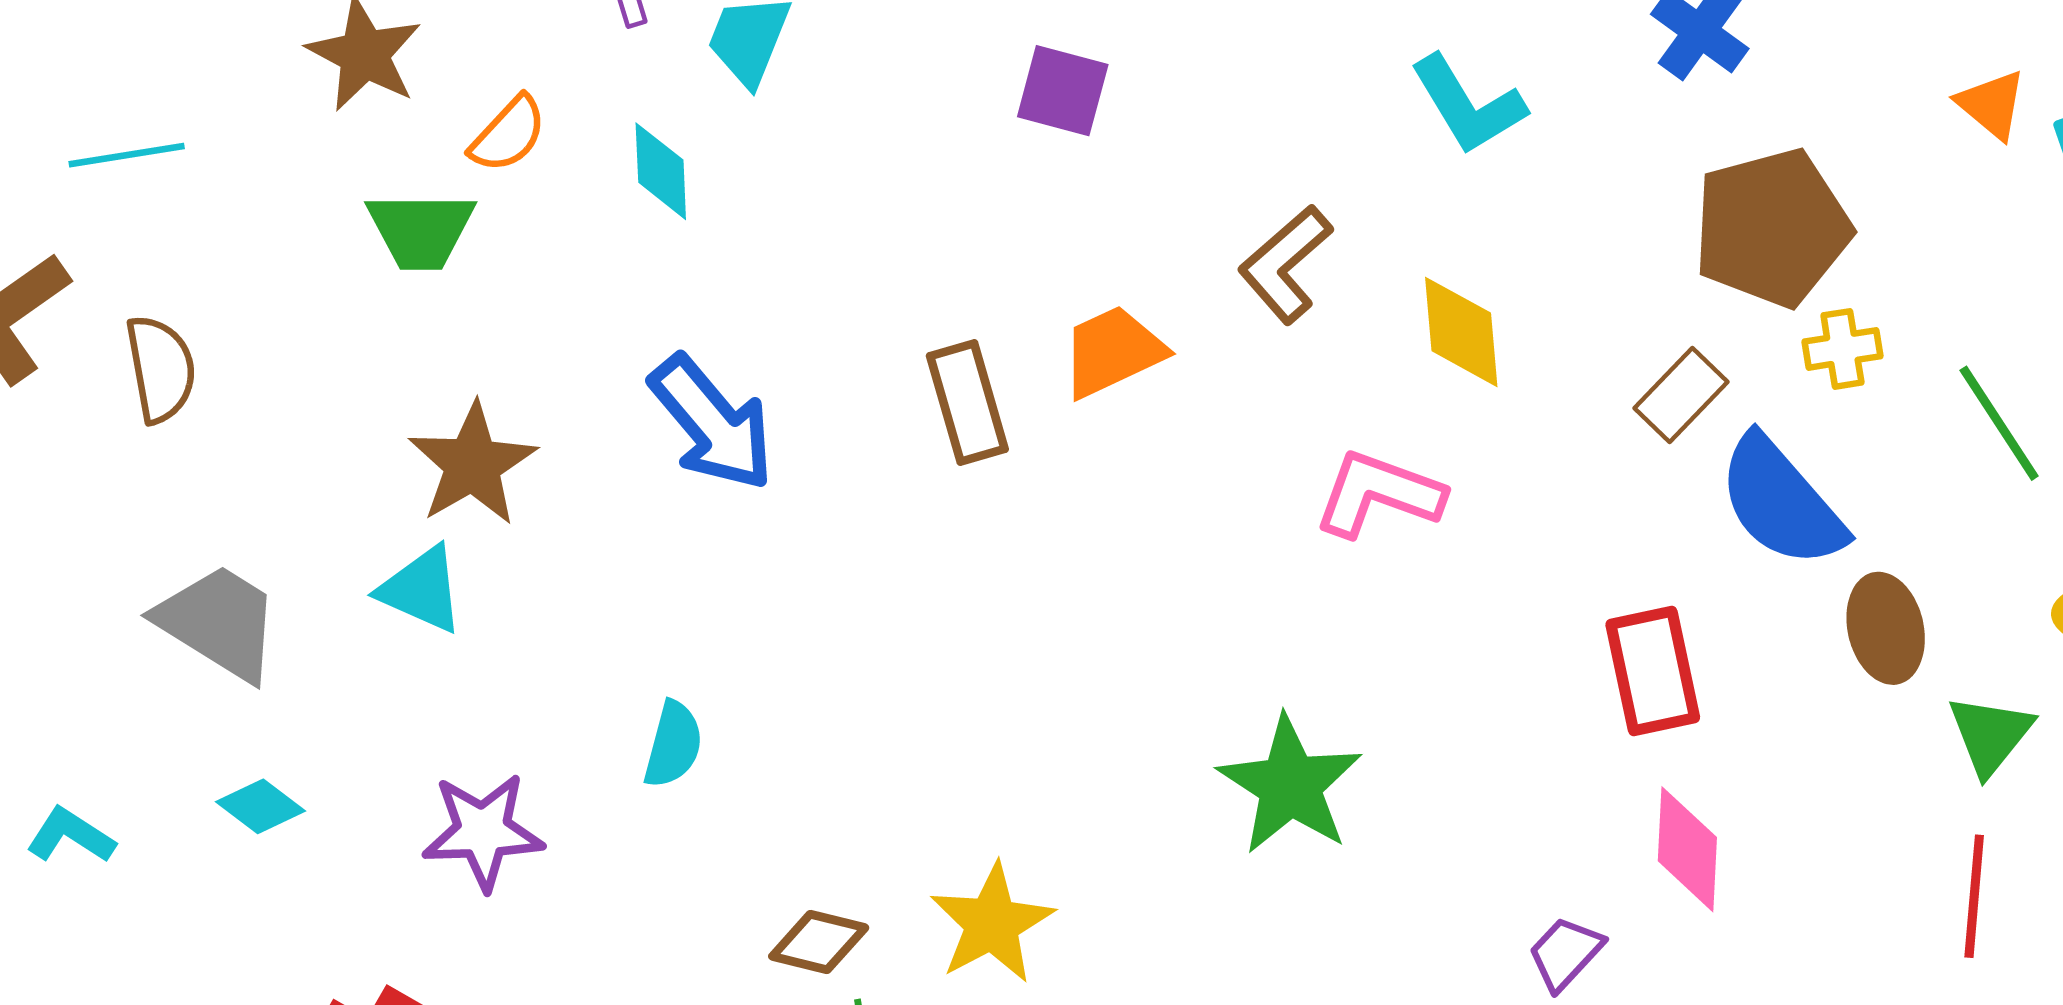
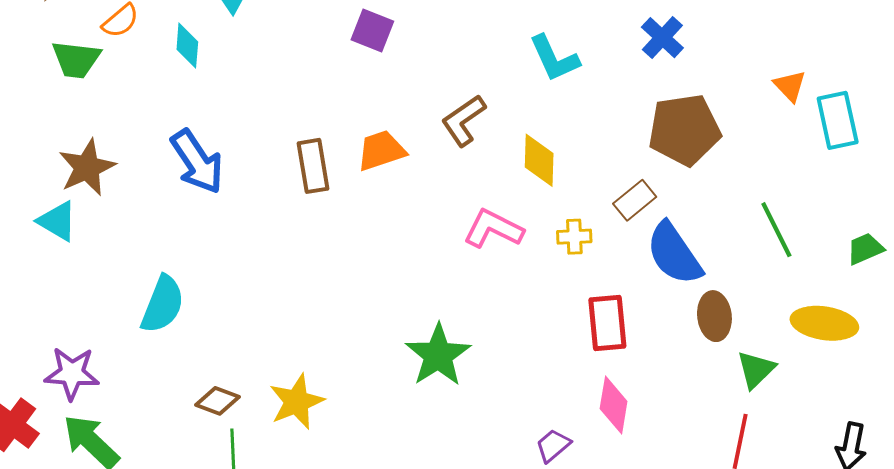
yellow cross: (1842, 349) -> (574, 237), moved
cyan semicircle: (673, 745) -> (163, 304), size x1.5
purple star: (483, 831) -> (72, 373), moved

